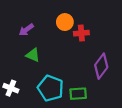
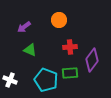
red cross: (81, 33) -> (70, 47), moved
green rectangle: (78, 94) -> (70, 73), moved

